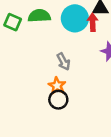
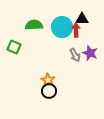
green square: (13, 22) -> (14, 47), moved
gray arrow: (63, 62) -> (75, 55), moved

